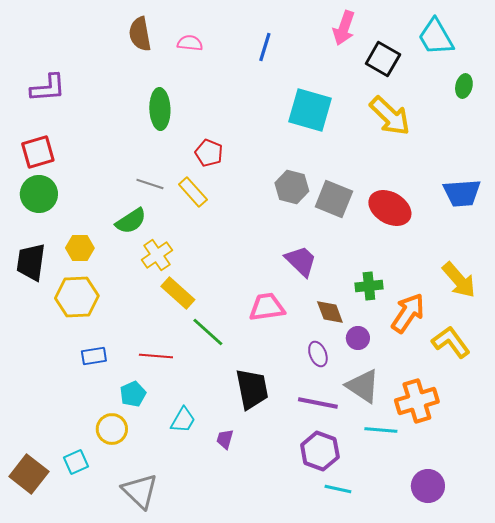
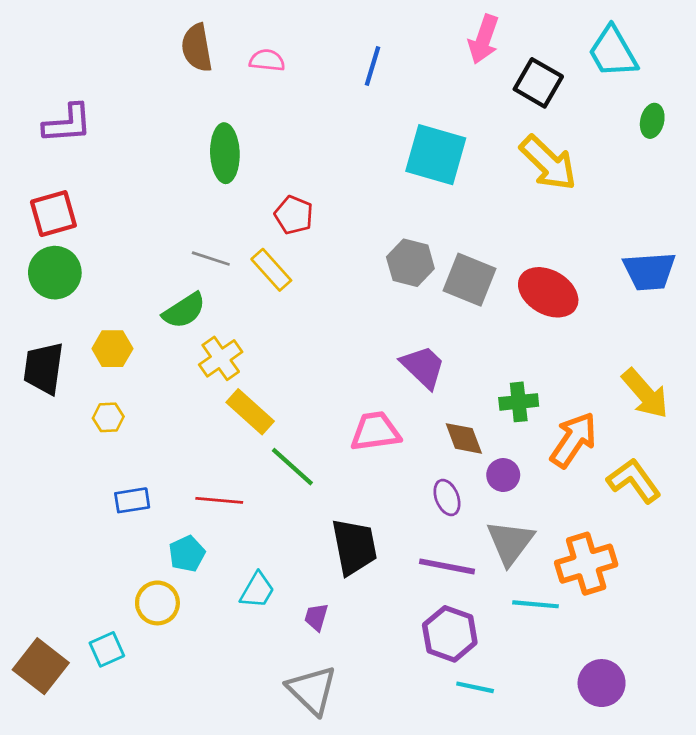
yellow hexagon: (77, 297) -> (108, 417), size x0.5
gray triangle: (363, 386) -> (510, 542), turned 33
gray triangle: (140, 491) -> (312, 690), moved

